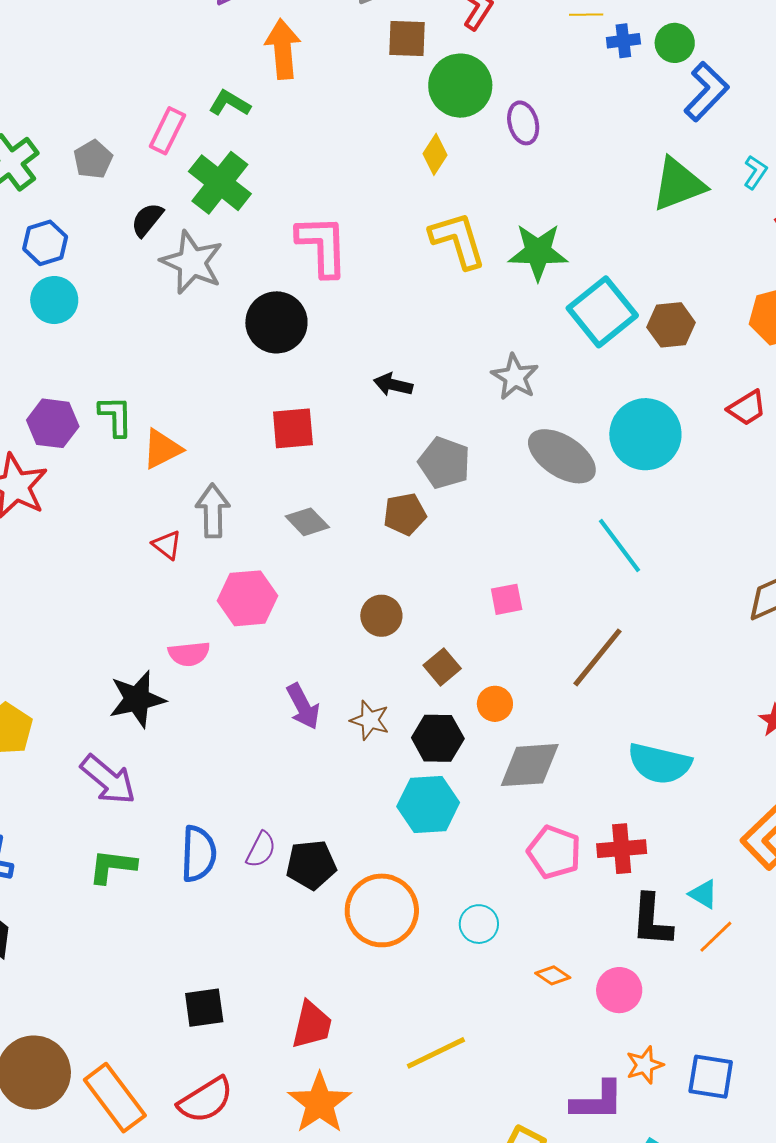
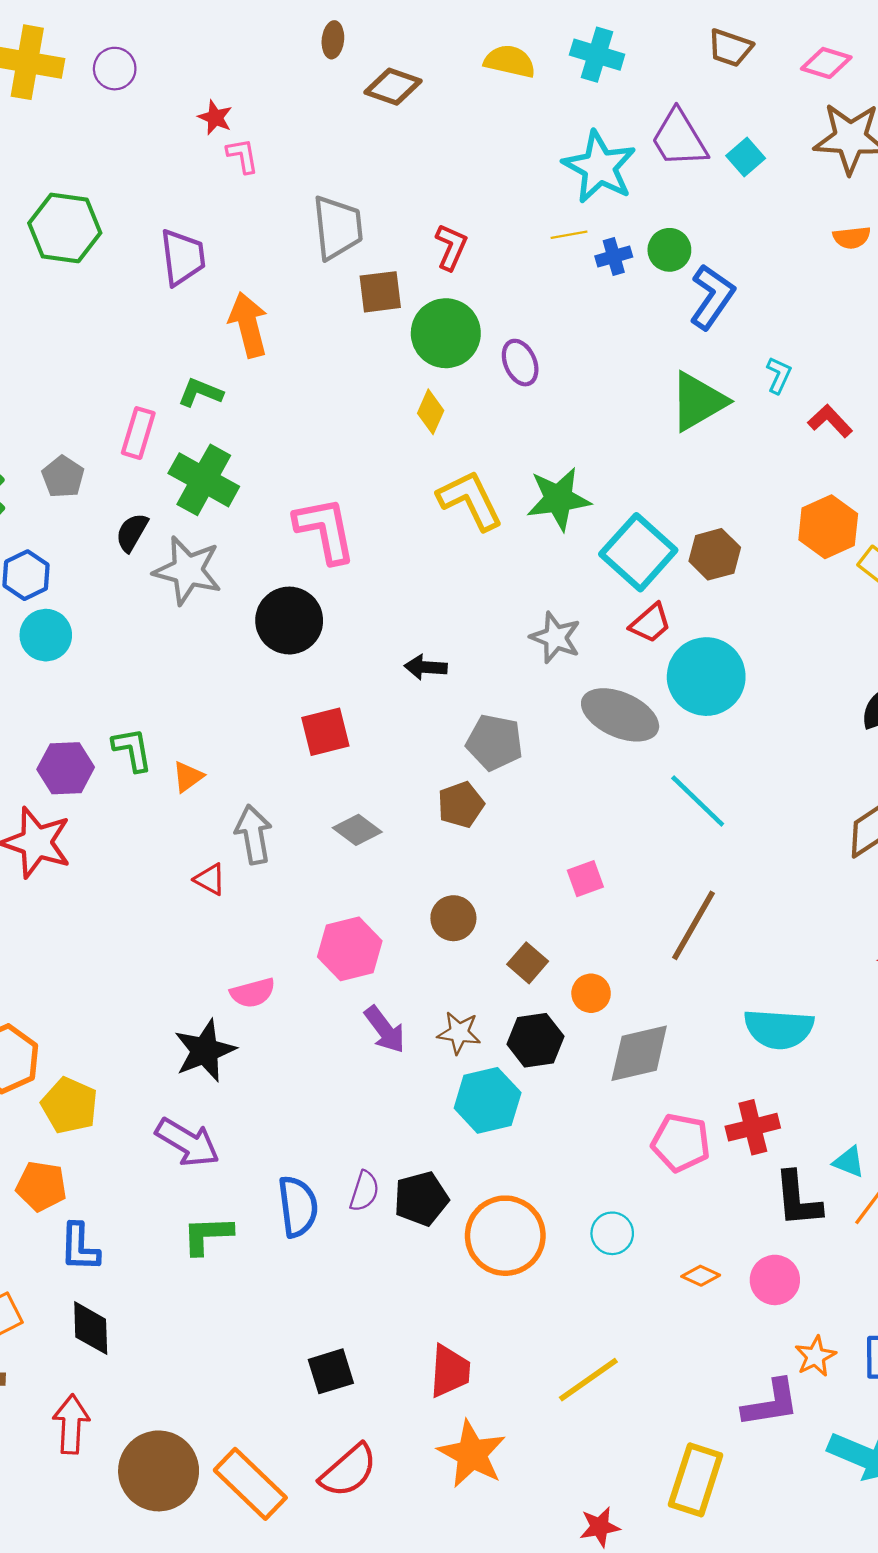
red trapezoid: (747, 408) -> (650, 623), moved
orange triangle: (162, 449) -> (188, 777), size x0.7
pink hexagon: (247, 598) -> (350, 949), moved
cyan hexagon: (428, 804) -> (488, 1100), moved

